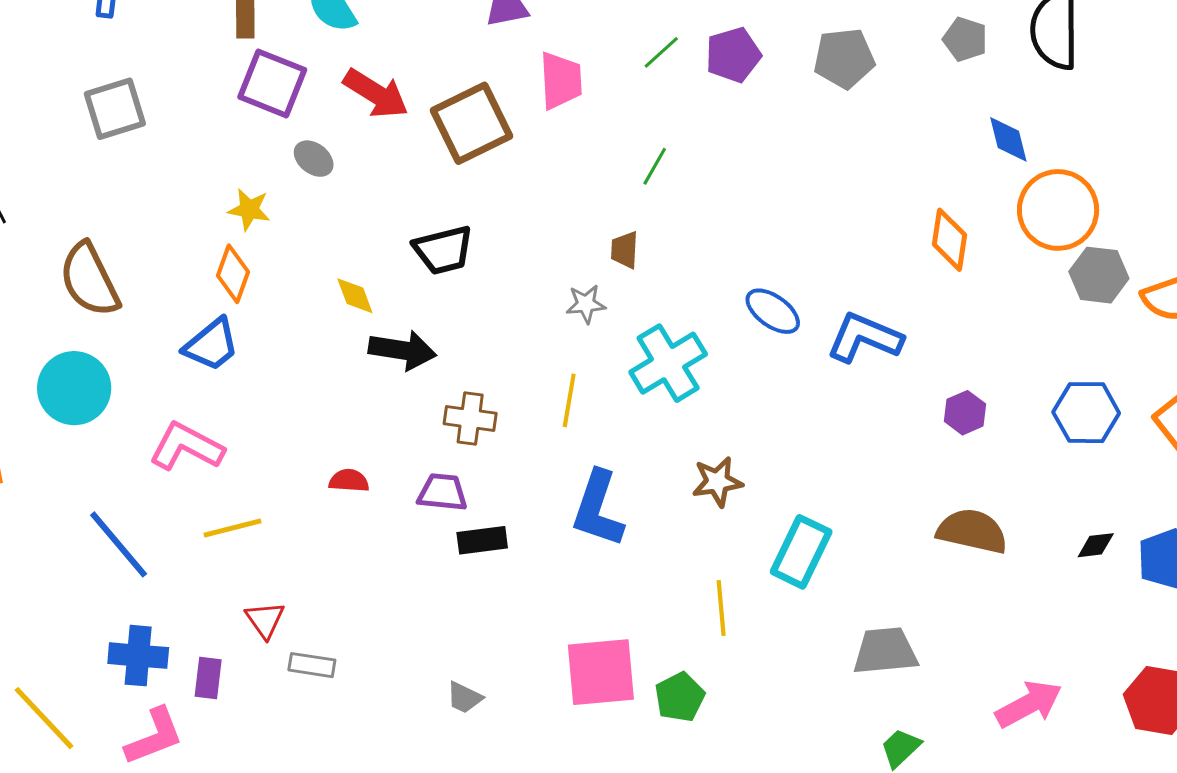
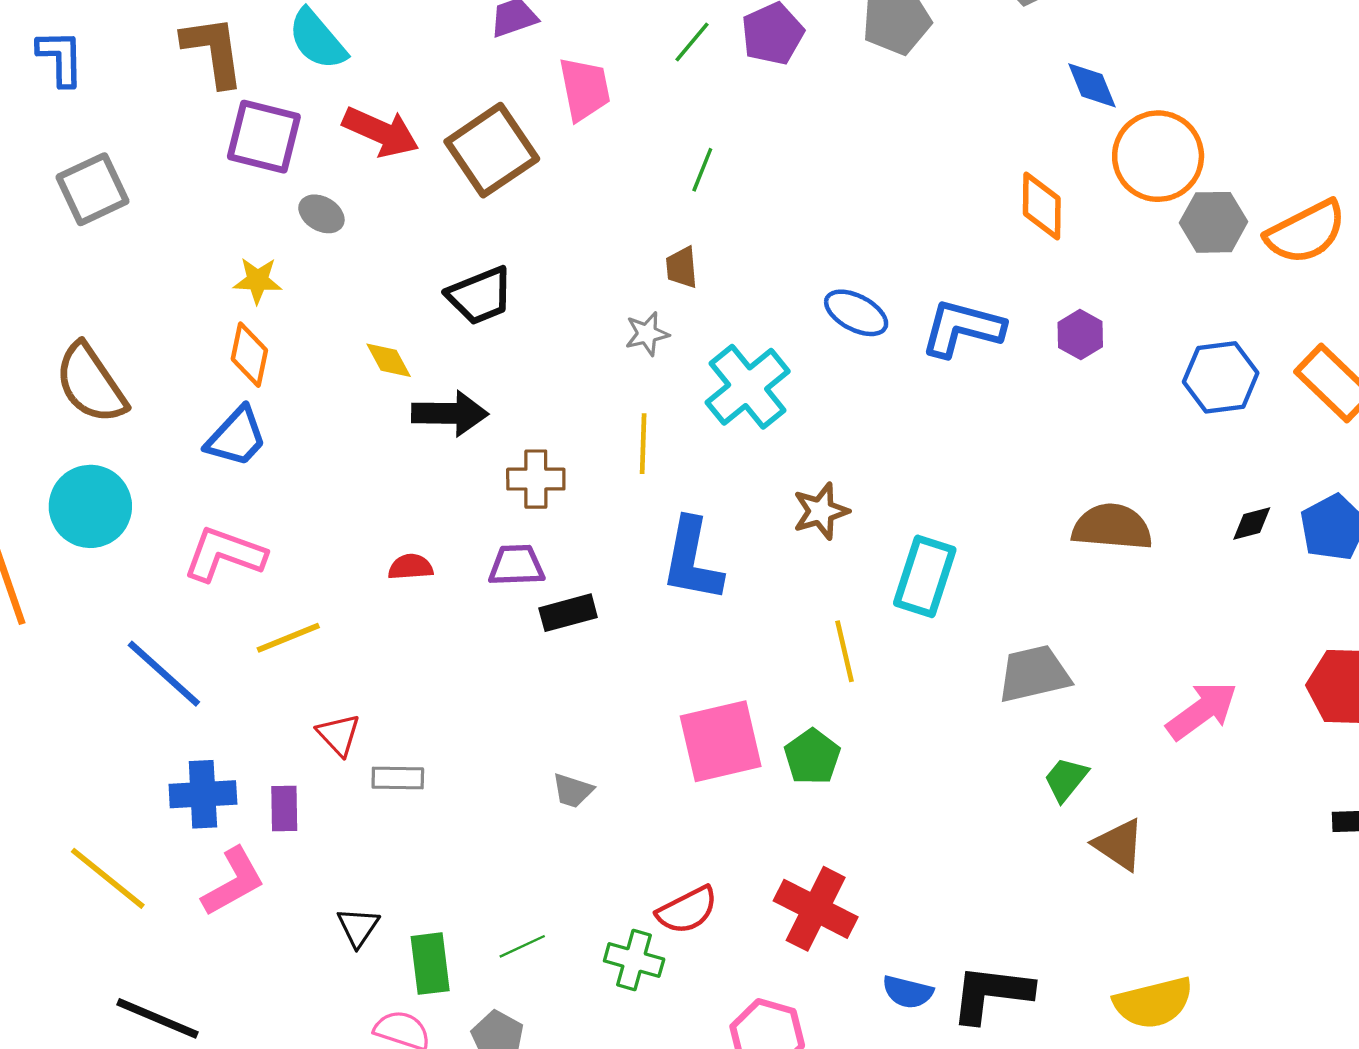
purple hexagon: (965, 413) -> (1080, 335), moved

